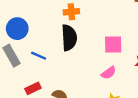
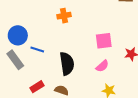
black semicircle: (69, 38) -> (67, 64), moved
blue line: (39, 56) -> (37, 49), moved

